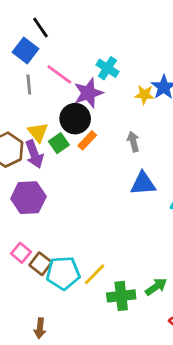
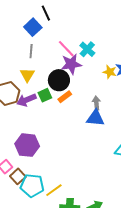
pink line: (59, 74) -> (66, 49), moved
yellow triangle: (38, 132) -> (27, 75), moved
purple arrow: (34, 154) -> (26, 100), turned 78
blue triangle: (143, 184) -> (95, 118), moved
purple hexagon: (28, 198) -> (27, 145), moved

